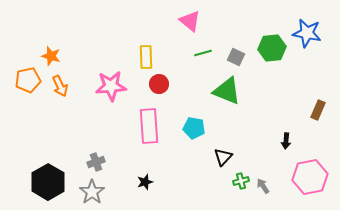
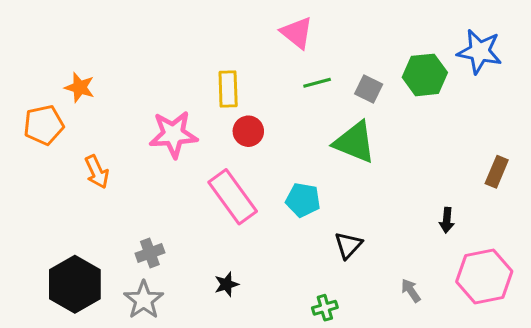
orange arrow: (60, 86) -> (97, 172), moved
pink rectangle: (149, 126) -> (233, 197), turned -32
green cross: (241, 181) -> (325, 308), moved

